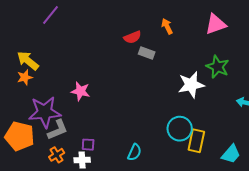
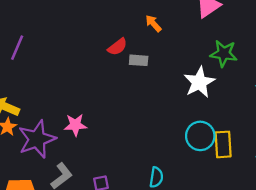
purple star: (45, 112) -> (37, 139), moved

